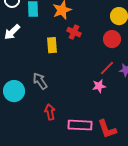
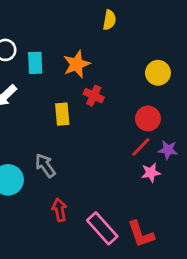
red circle: (112, 39) -> (148, 118), moved
pink star: (99, 86) -> (151, 173), moved
pink rectangle: (80, 125) -> (102, 228), turned 45

